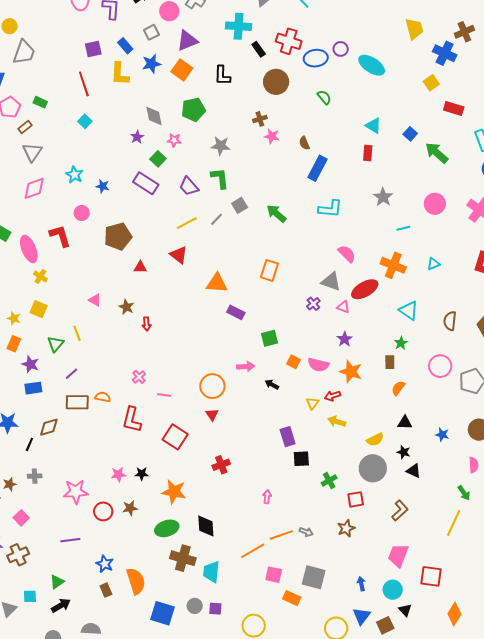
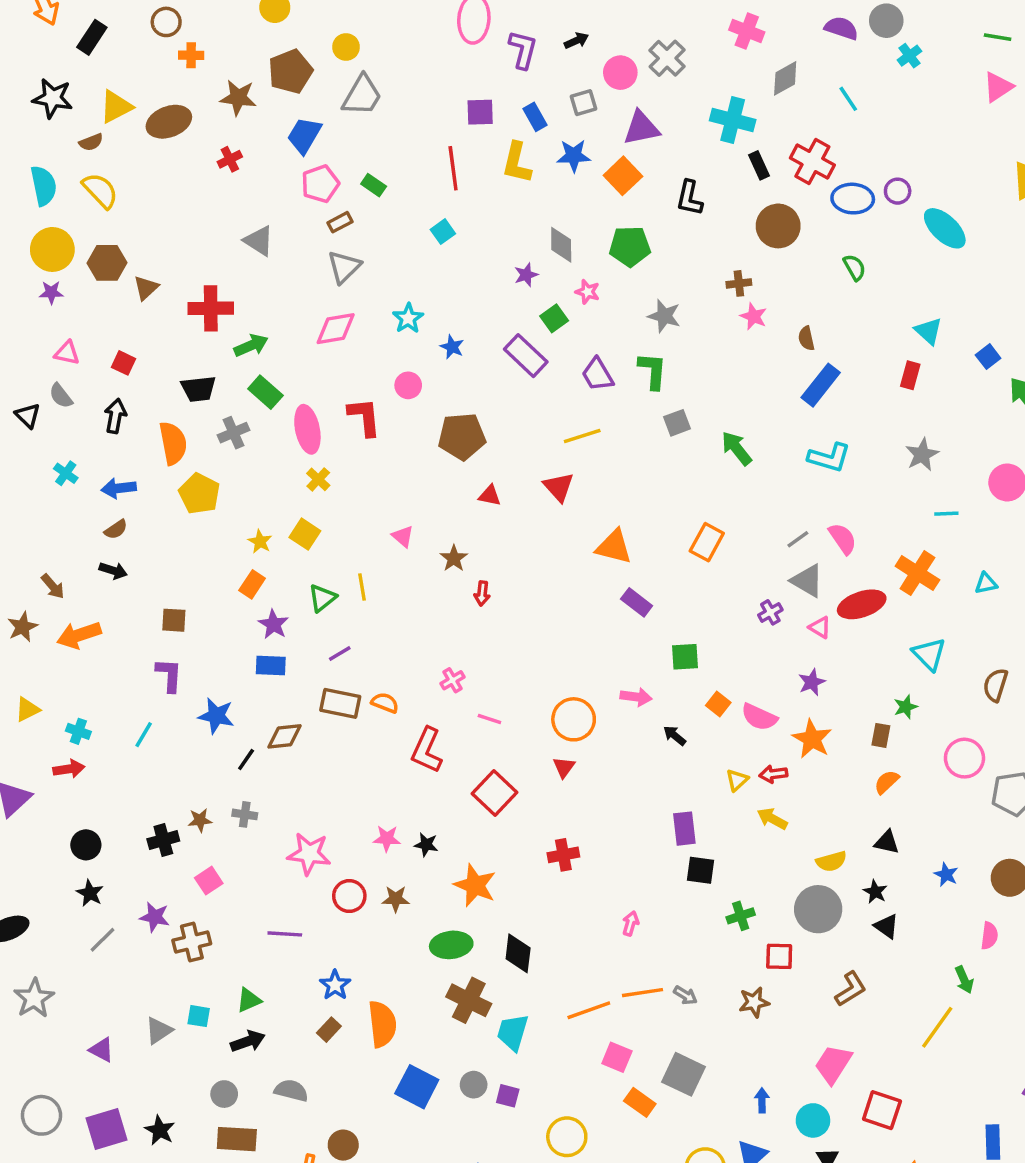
gray line: (216, 219) -> (798, 539), moved
brown rectangle: (106, 590) -> (329, 1030), turned 56

